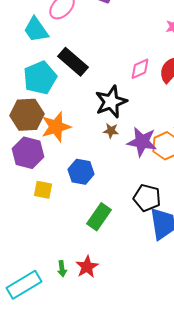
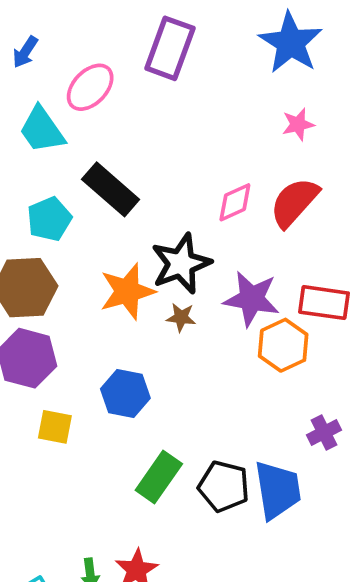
cyan pentagon: (40, 78) -> (49, 219), size x0.7
orange star: (56, 127) -> (127, 291), moved
purple star: (142, 142) -> (252, 299), moved
black pentagon: (147, 198) -> (224, 486), moved

